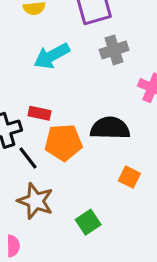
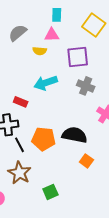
gray cross: (114, 50) -> (86, 86), turned 30
red rectangle: (39, 113) -> (21, 102), moved
orange square: (129, 177) -> (86, 161), moved

